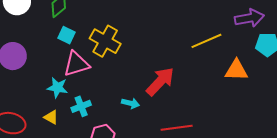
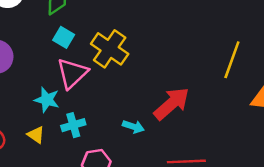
yellow line: (206, 41) -> (232, 60), turned -52
pink triangle: (76, 64) -> (72, 73), turned -32

